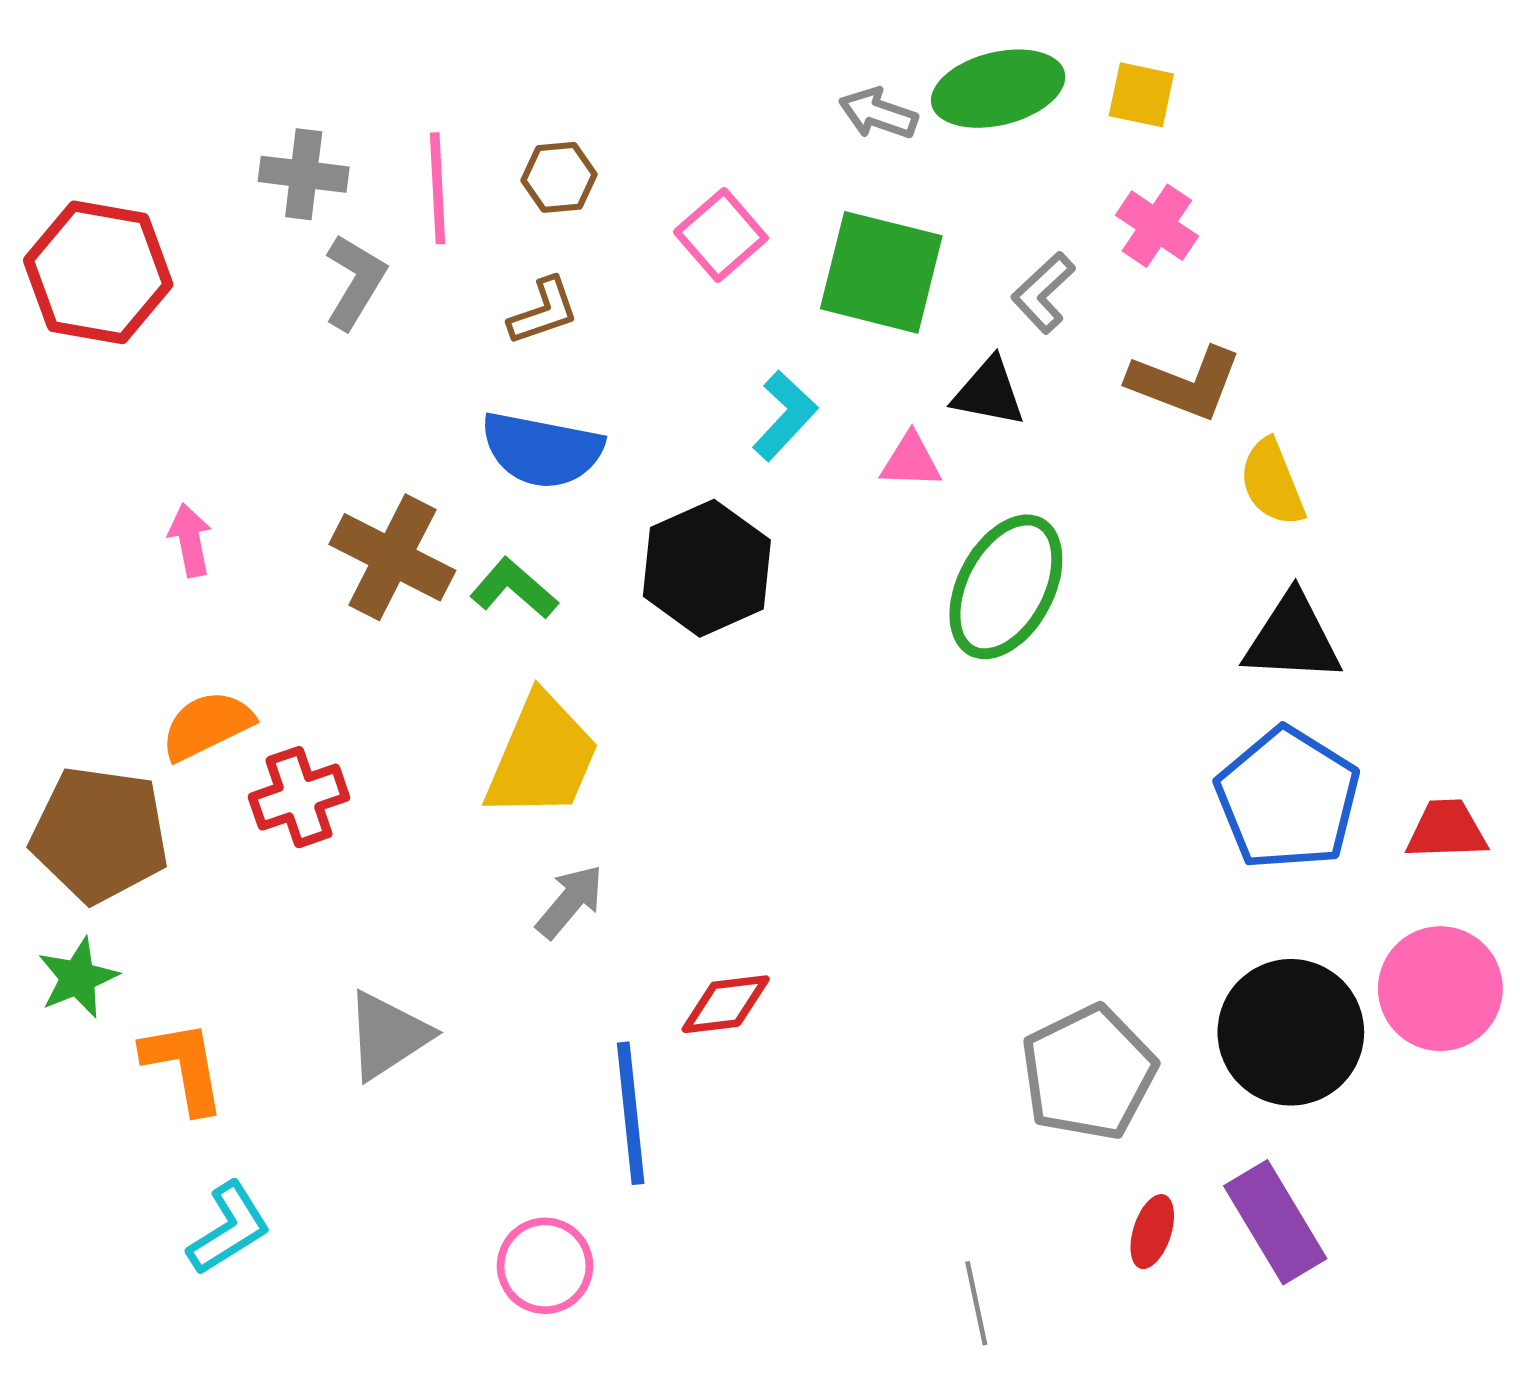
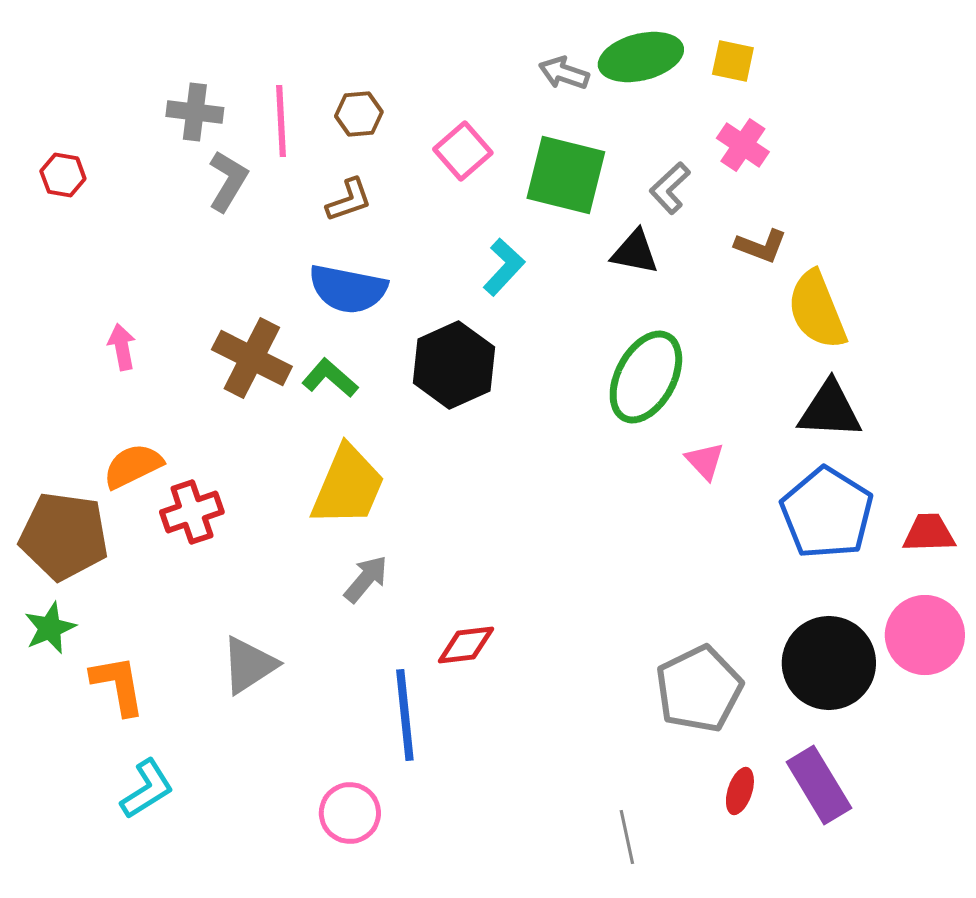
red hexagon: (98, 272) -> (63, 175), size x0.5
brown L-shape: (1185, 383) -> (761, 246), size x0.7
pink triangle: (911, 461) -> (705, 461), moved, turned 45
yellow semicircle: (1272, 483) -> (817, 310), size x1.4

